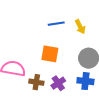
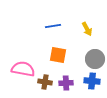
blue line: (56, 24) -> (53, 26), moved
purple cross: (58, 83) -> (66, 83), turned 32

